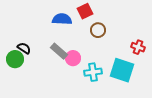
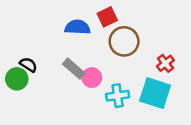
brown circle: (98, 30) -> (124, 41), size x1.5
red cross: (138, 47) -> (165, 63), moved, turned 32

